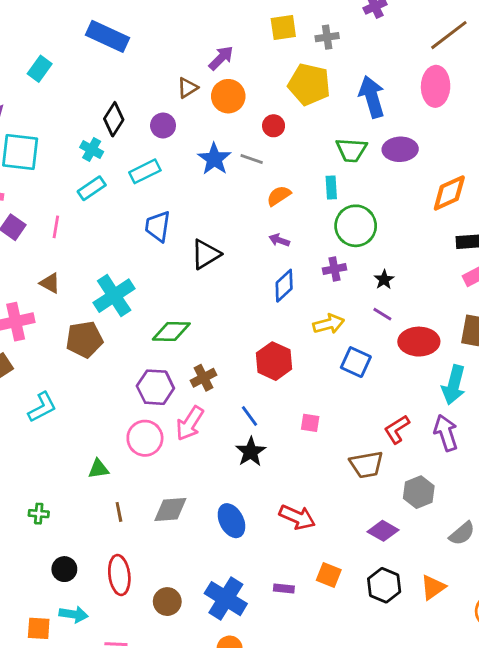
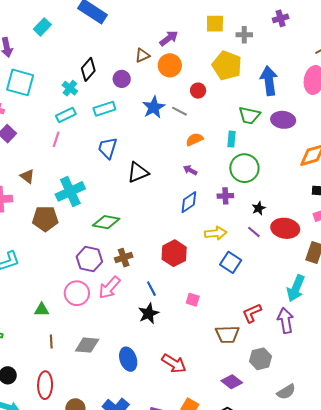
pink line: (56, 227) -> (56, 139), moved
red ellipse: (419, 342) -> (285, 228), moved

